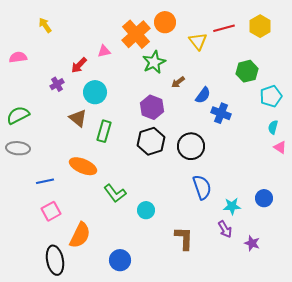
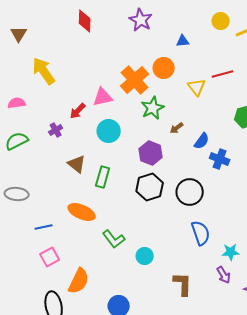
yellow arrow: (45, 25) -> (44, 71), size x1.8
pink triangle: (104, 51) -> (103, 97), size x1.5
cyan circle: (95, 92) -> (109, 131), moved
green semicircle: (18, 115) -> (17, 141), moved

